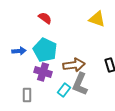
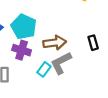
gray L-shape: (80, 84) -> (61, 63), turned 40

